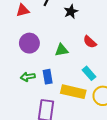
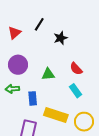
red triangle: (23, 10) -> (14, 33), turned -32
cyan rectangle: (89, 73) -> (75, 91), moved
green arrow: (28, 77) -> (12, 89), moved

